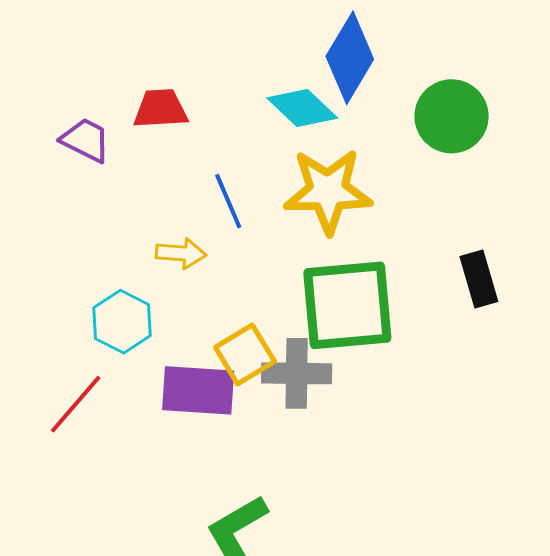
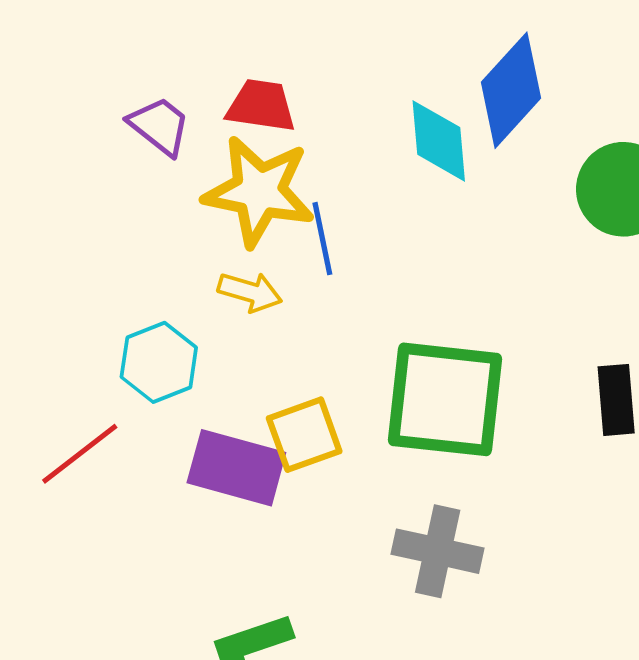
cyan diamond: (302, 108) -> (439, 141), turned 30
yellow star: (328, 191) -> (259, 191), moved
gray cross: (297, 373) -> (438, 551), moved

